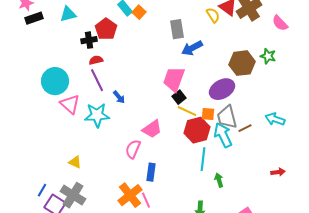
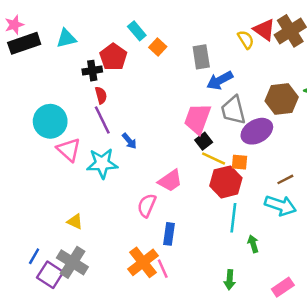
orange square: (139, 12) -> (158, 47), moved
black rectangle: (34, 18) -> (24, 43), size x1.4
red semicircle: (96, 60) -> (101, 95), turned 88
gray trapezoid: (227, 117) -> (233, 110), moved
cyan arrow: (223, 135) -> (280, 205), moved, turned 135

